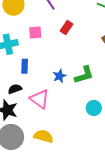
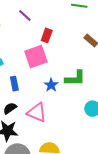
pink square: (35, 33) -> (36, 57), moved, size x1.6
green L-shape: (84, 75) -> (75, 78), turned 30

